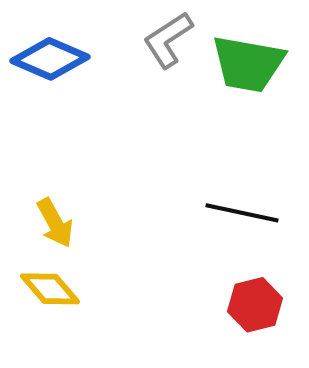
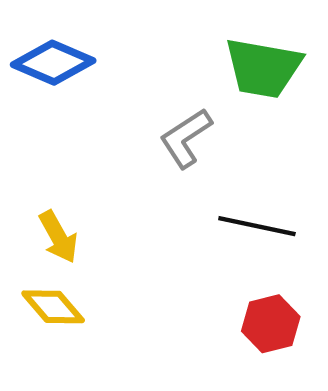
gray L-shape: (168, 40) -> (186, 138), moved

